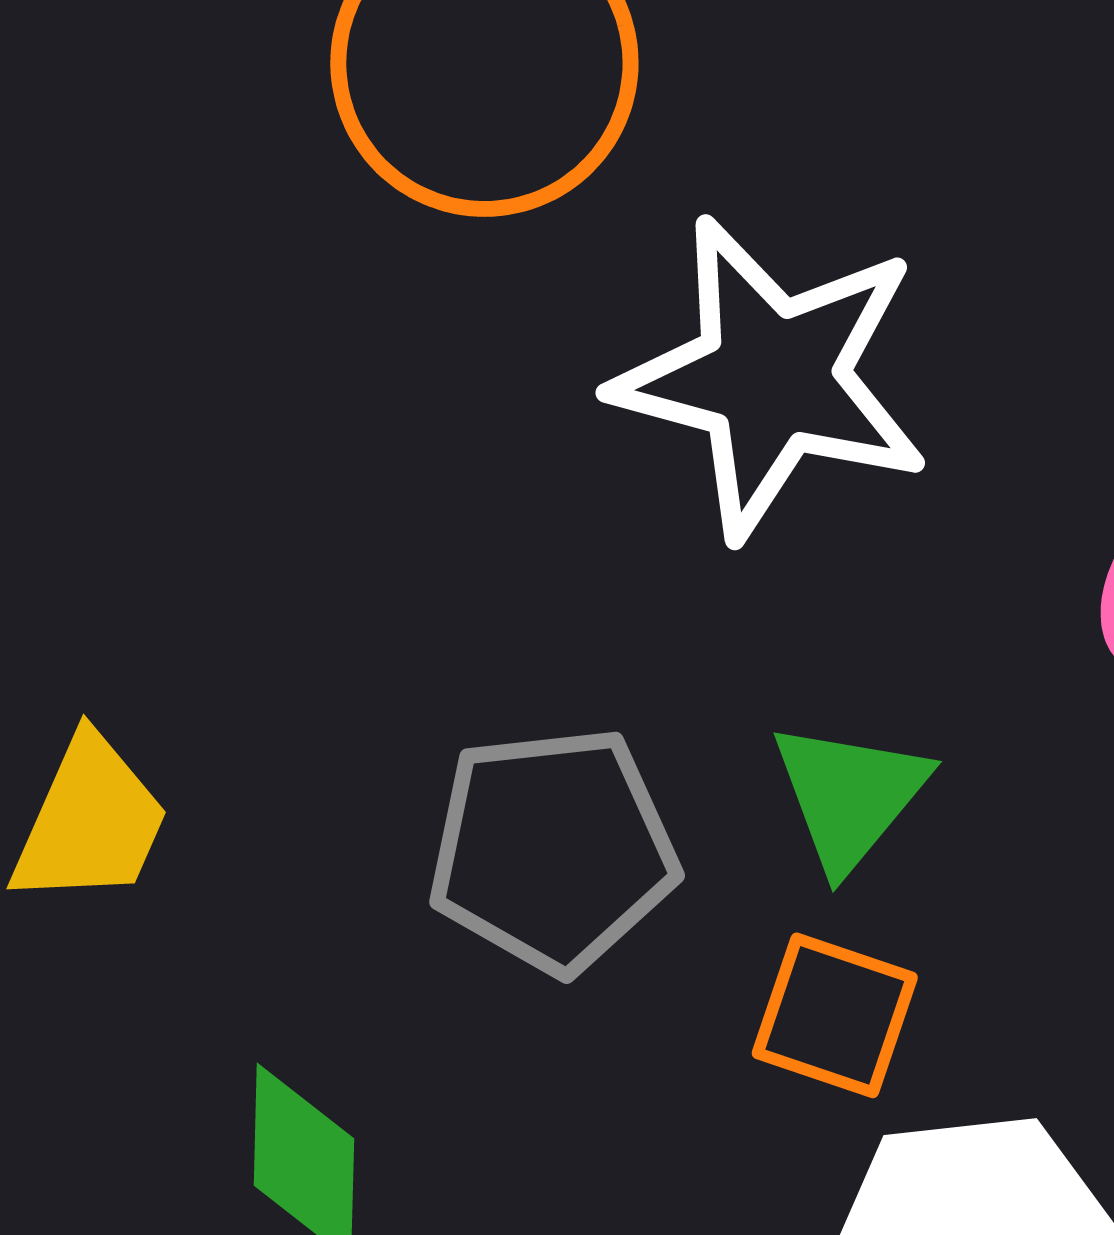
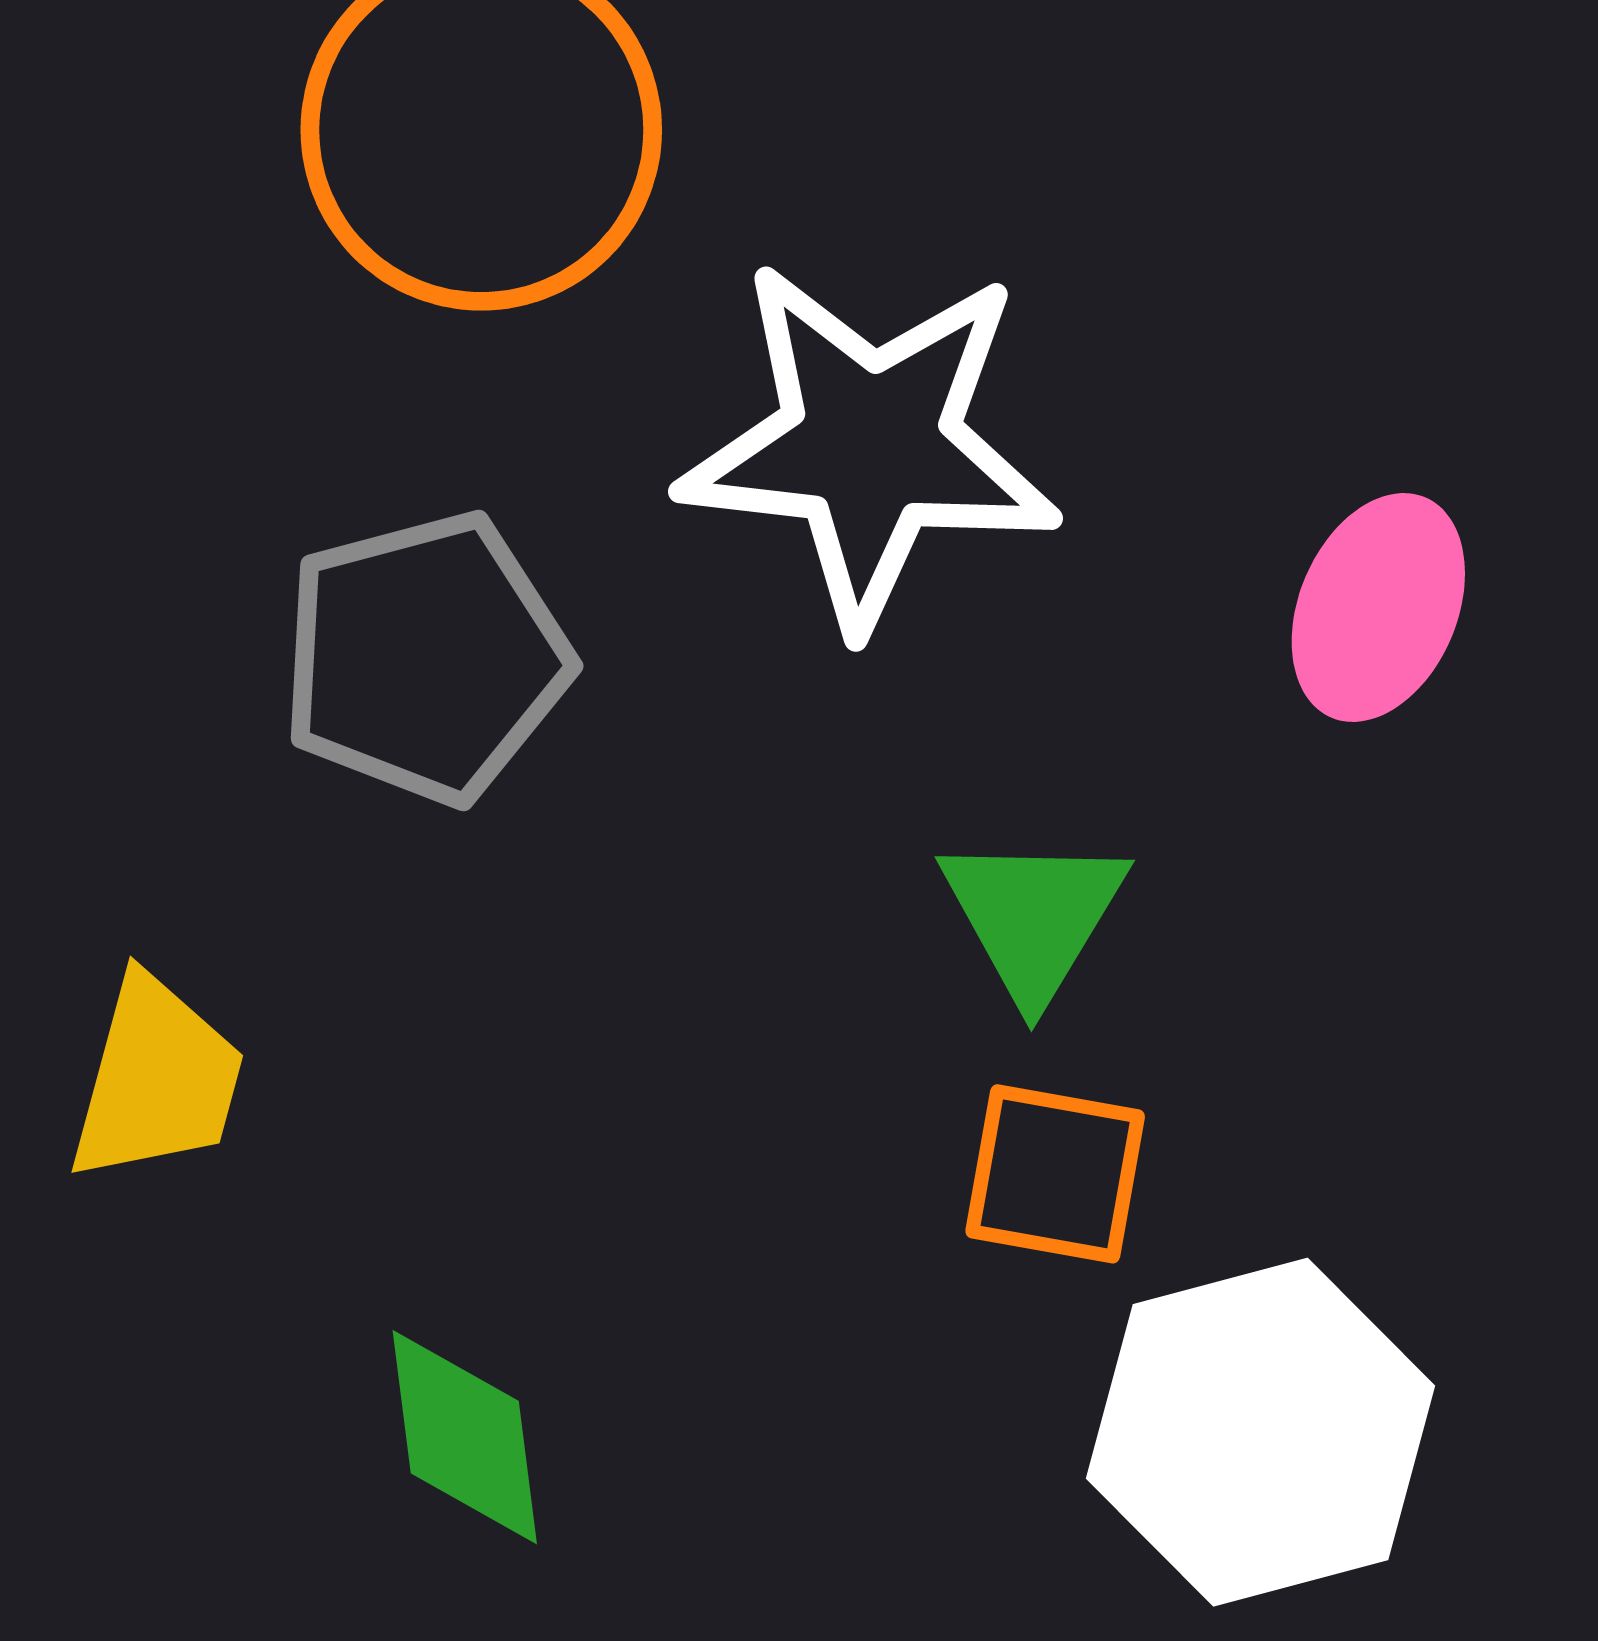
gray pentagon: (553, 850) -> (425, 658), moved

